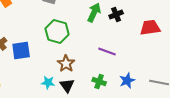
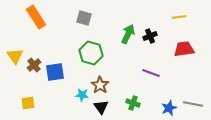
purple line: (107, 52) -> (151, 73), moved
blue star: (127, 80) -> (169, 108), moved
cyan star: (48, 82) -> (82, 95), moved

